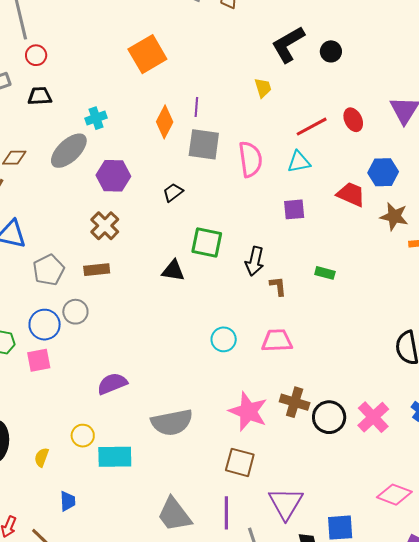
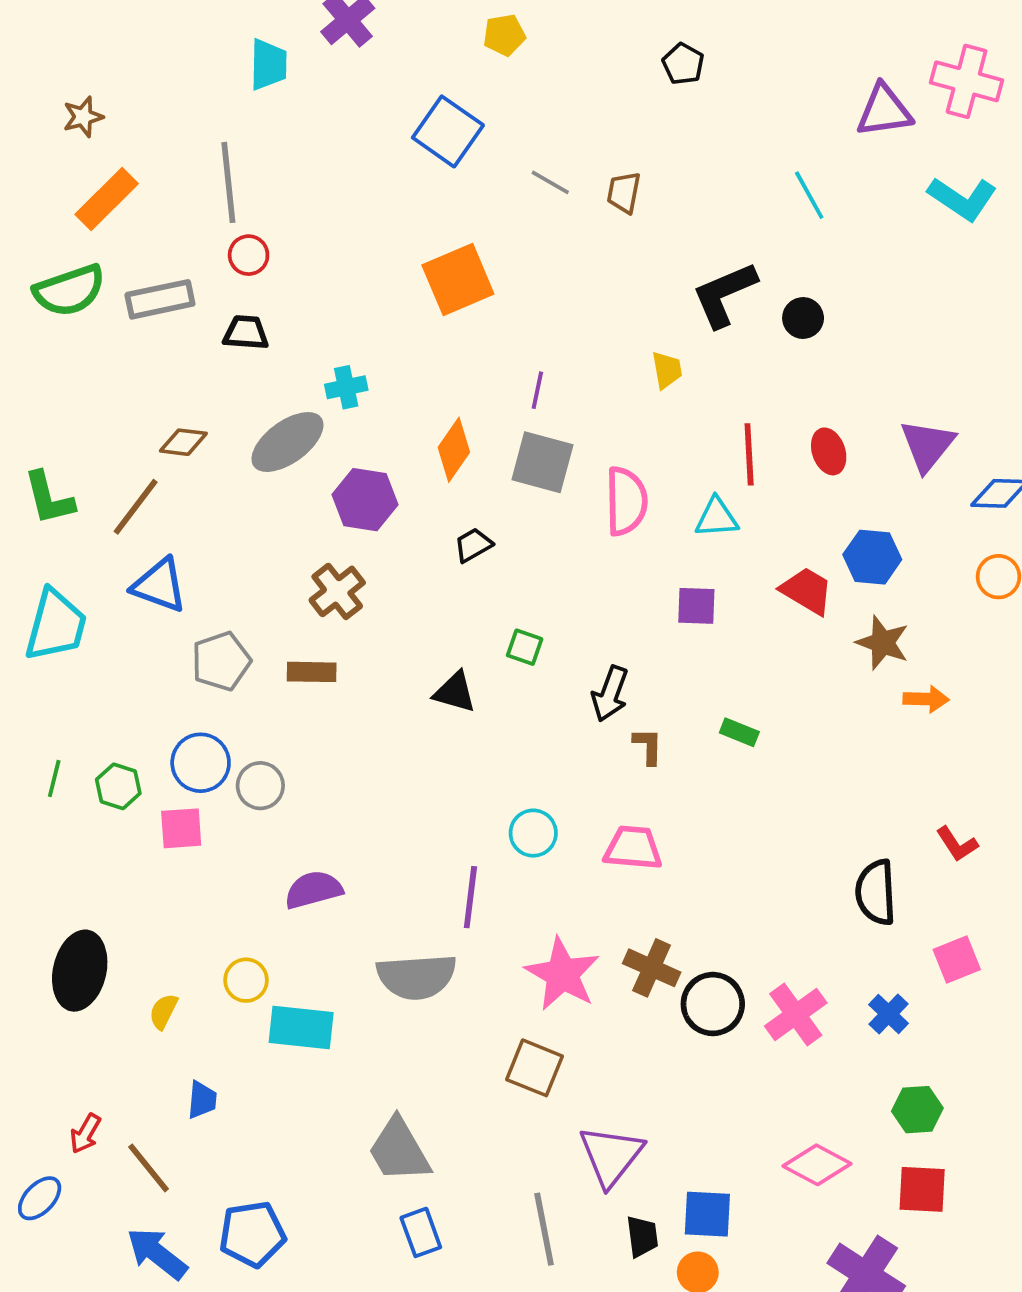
orange diamond: (165, 122) -> (454, 450), moved
red line: (312, 127) -> (749, 454), turned -72
green square: (207, 243) -> (525, 647), size x0.6
gray circle: (75, 312) -> (260, 786), moved
purple line: (226, 513) -> (470, 897), moved

